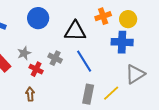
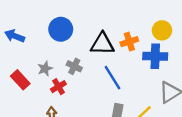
orange cross: (103, 16) -> (129, 42), moved
gray cross: (55, 58) -> (74, 66), moved
red cross: (36, 69) -> (58, 87), turned 32

